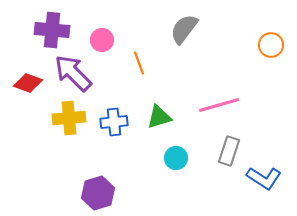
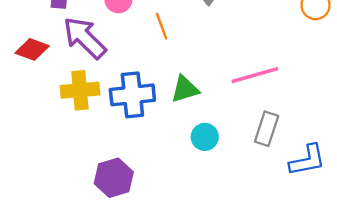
blue cross: (114, 122) -> (132, 95), size x1.4
blue L-shape: (264, 178) -> (307, 160), turned -44

